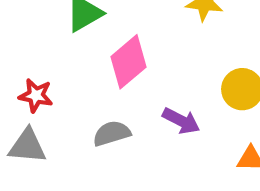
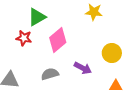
red star: (36, 95) -> (24, 38), moved

